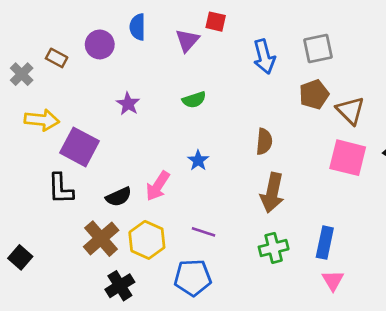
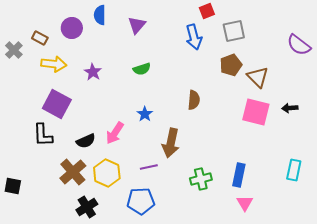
red square: (216, 22) -> (207, 11), moved, turned -35
yellow arrow: (42, 120) -> (54, 64), moved
brown arrow: (272, 193) -> (171, 143), moved
purple line: (203, 232) -> (149, 167), turned -30
black square: (20, 257) -> (13, 186), turned -30

